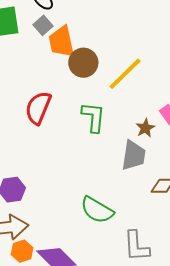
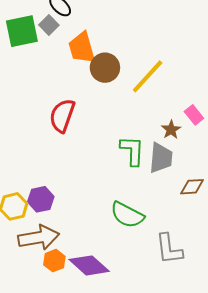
gray square: (43, 25) -> (49, 25), moved
green L-shape: (93, 117) -> (132, 151), moved

